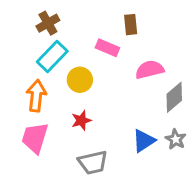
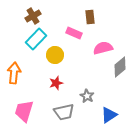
orange arrow: (36, 96) -> (14, 73), moved
pink trapezoid: (35, 138) -> (24, 111), moved
gray star: (176, 139) -> (87, 96), moved
blue triangle: (144, 141) -> (109, 115), moved

